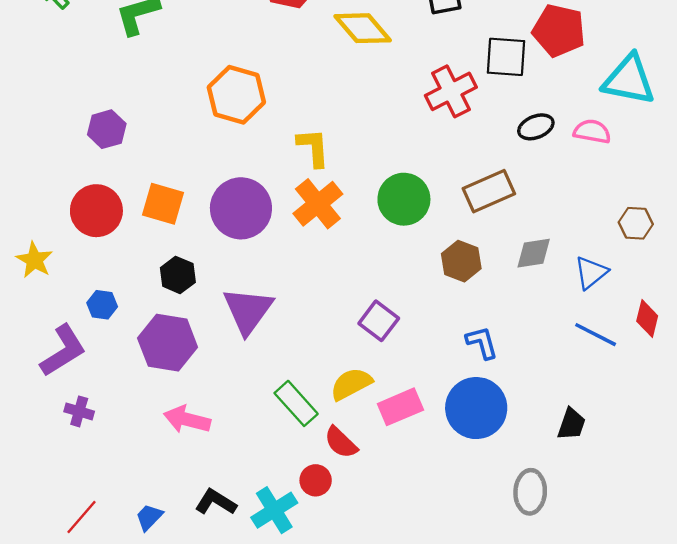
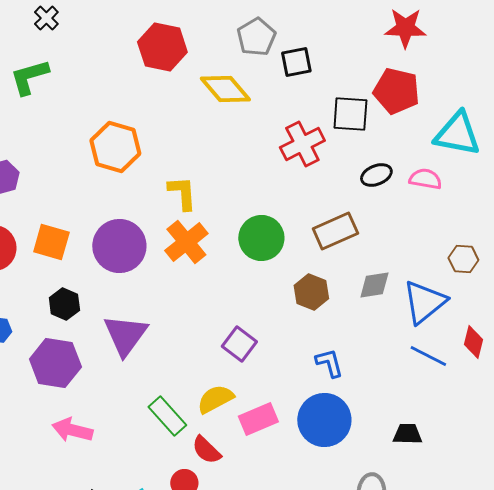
blue triangle: (591, 273) -> (424, 302), size x1.5
black trapezoid: (571, 424) -> (407, 434), turned -108

